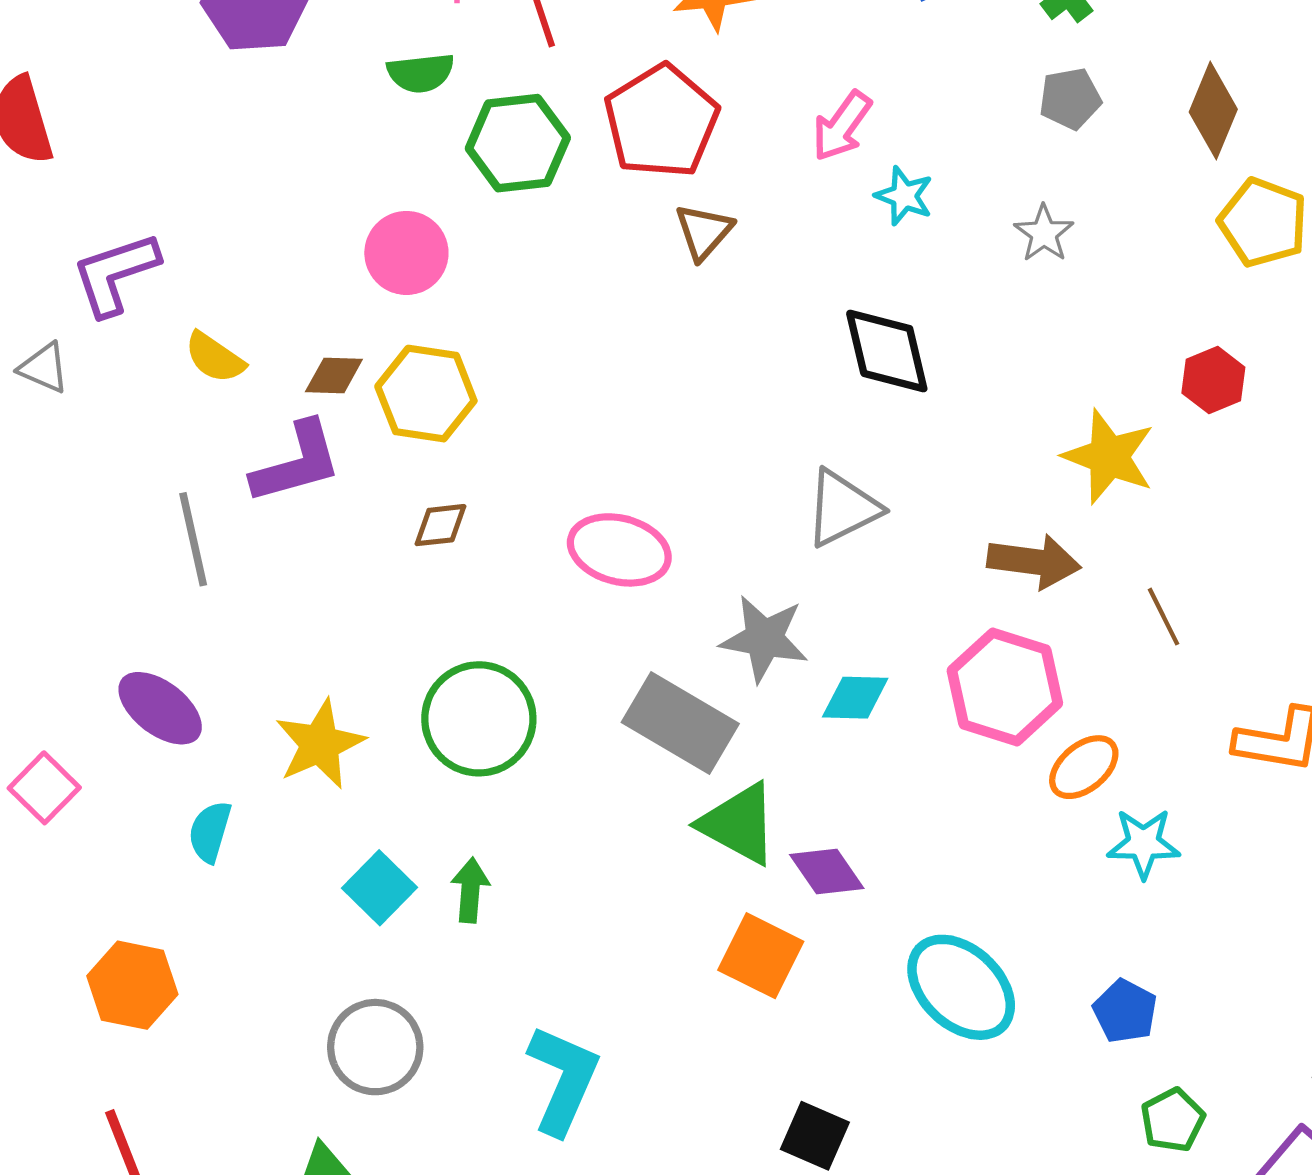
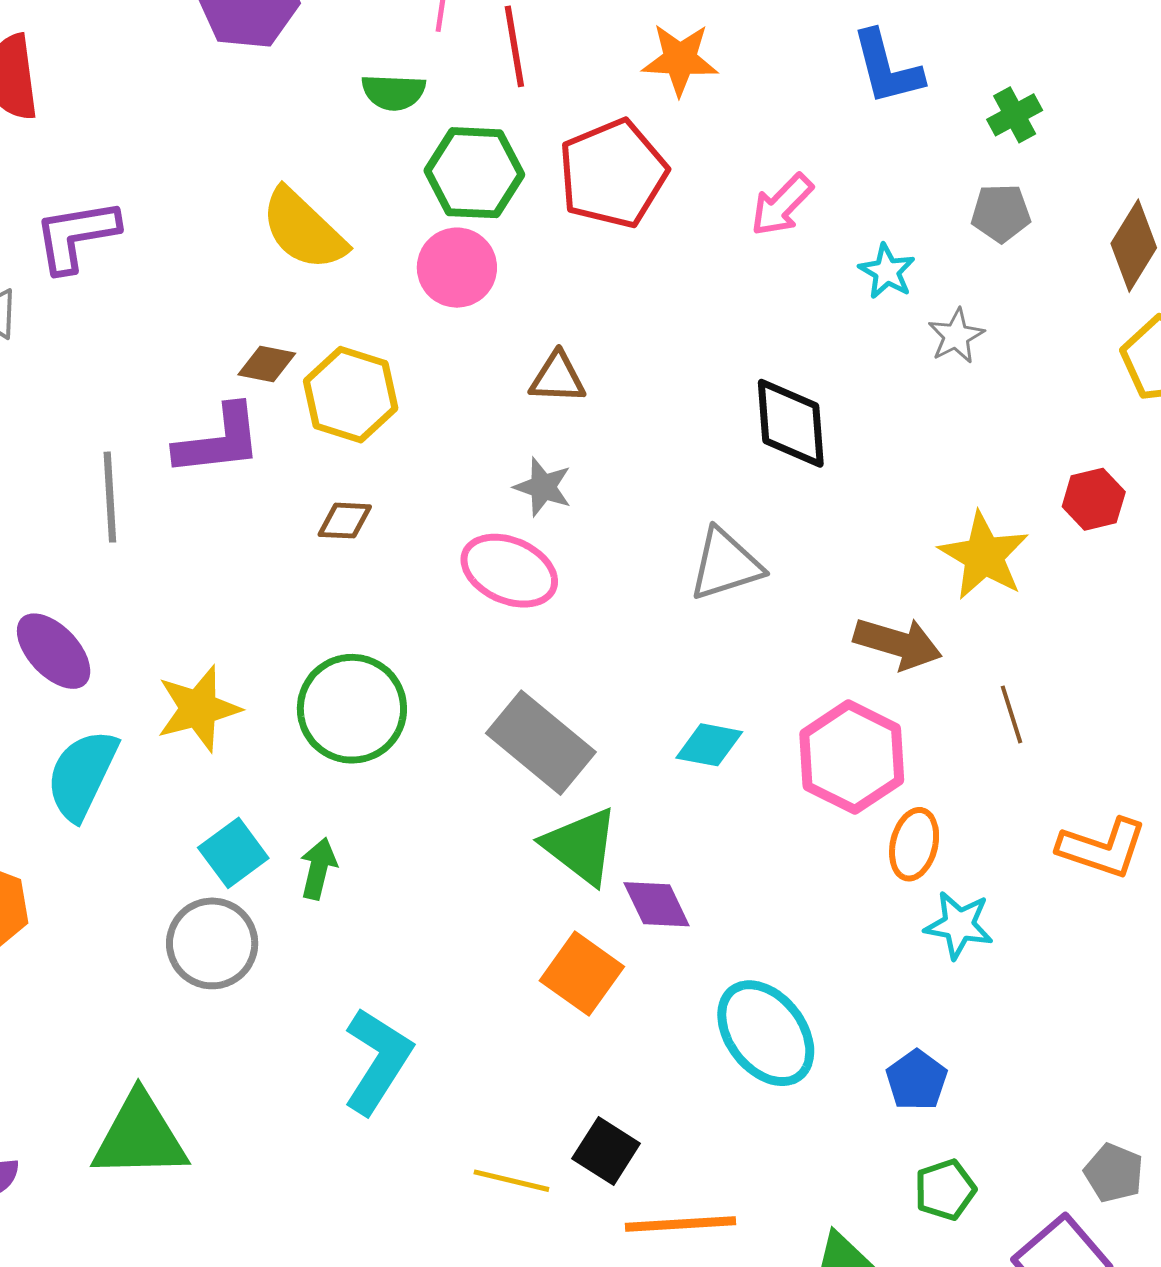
cyan star: (904, 196) -> (887, 271), moved
brown triangle: (704, 232) -> (558, 378), moved, turned 42
pink circle: (406, 253) -> (457, 268), moved
yellow semicircle: (215, 358) -> (303, 229), moved, size x1.6
gray star: (764, 639) -> (543, 487), moved, size x0.7
orange ellipse: (1084, 767) -> (914, 844), turned -46
cyan semicircle: (210, 832) -> (82, 775), size x1.6
gray circle: (375, 1047) -> (212, 943), moved

